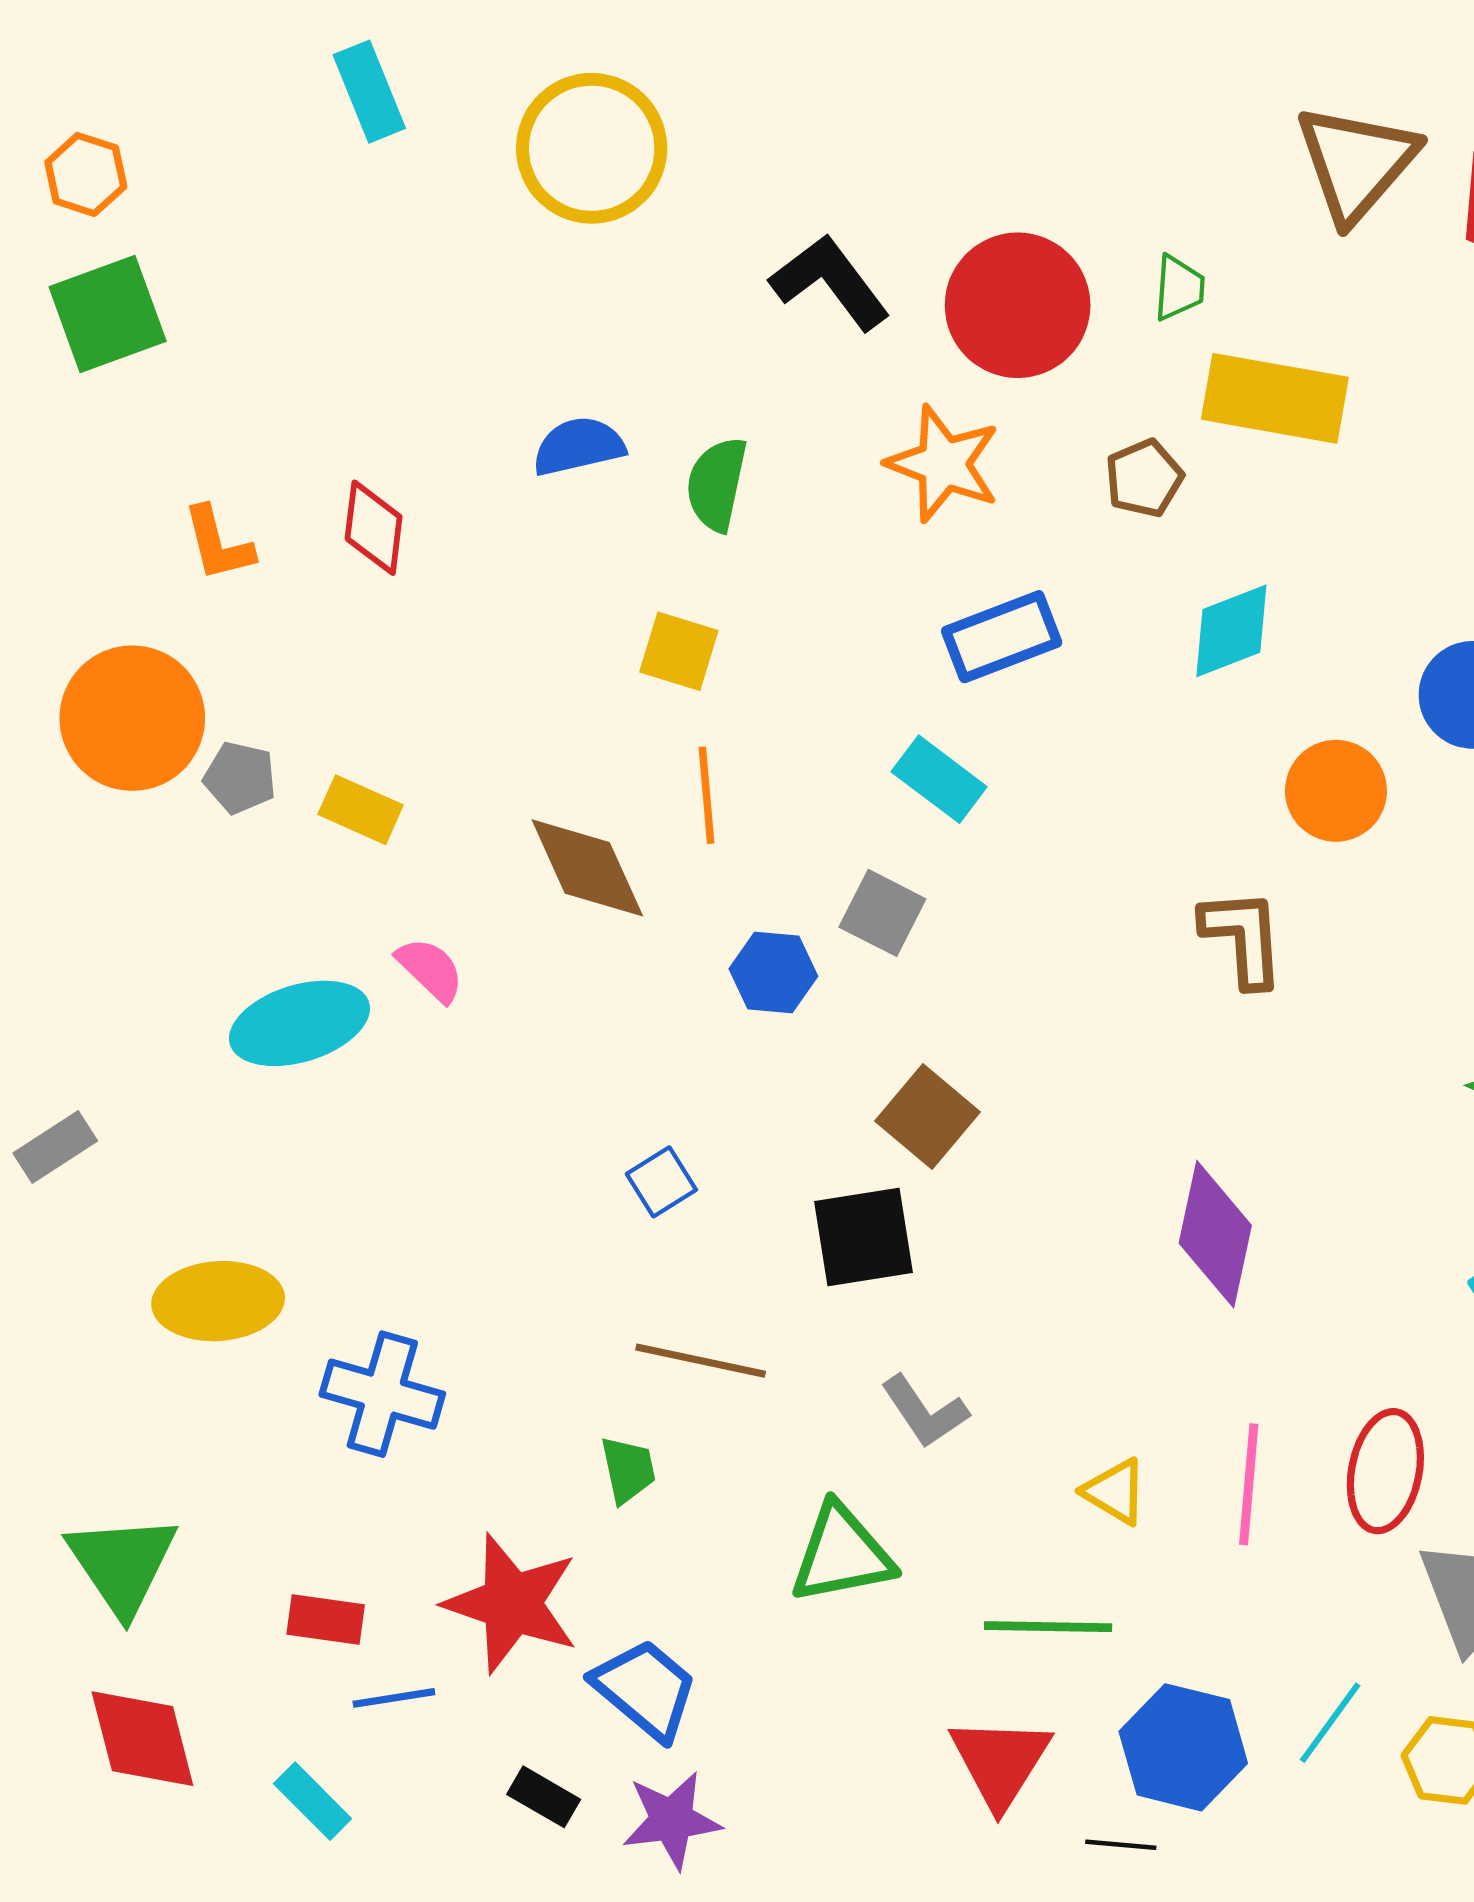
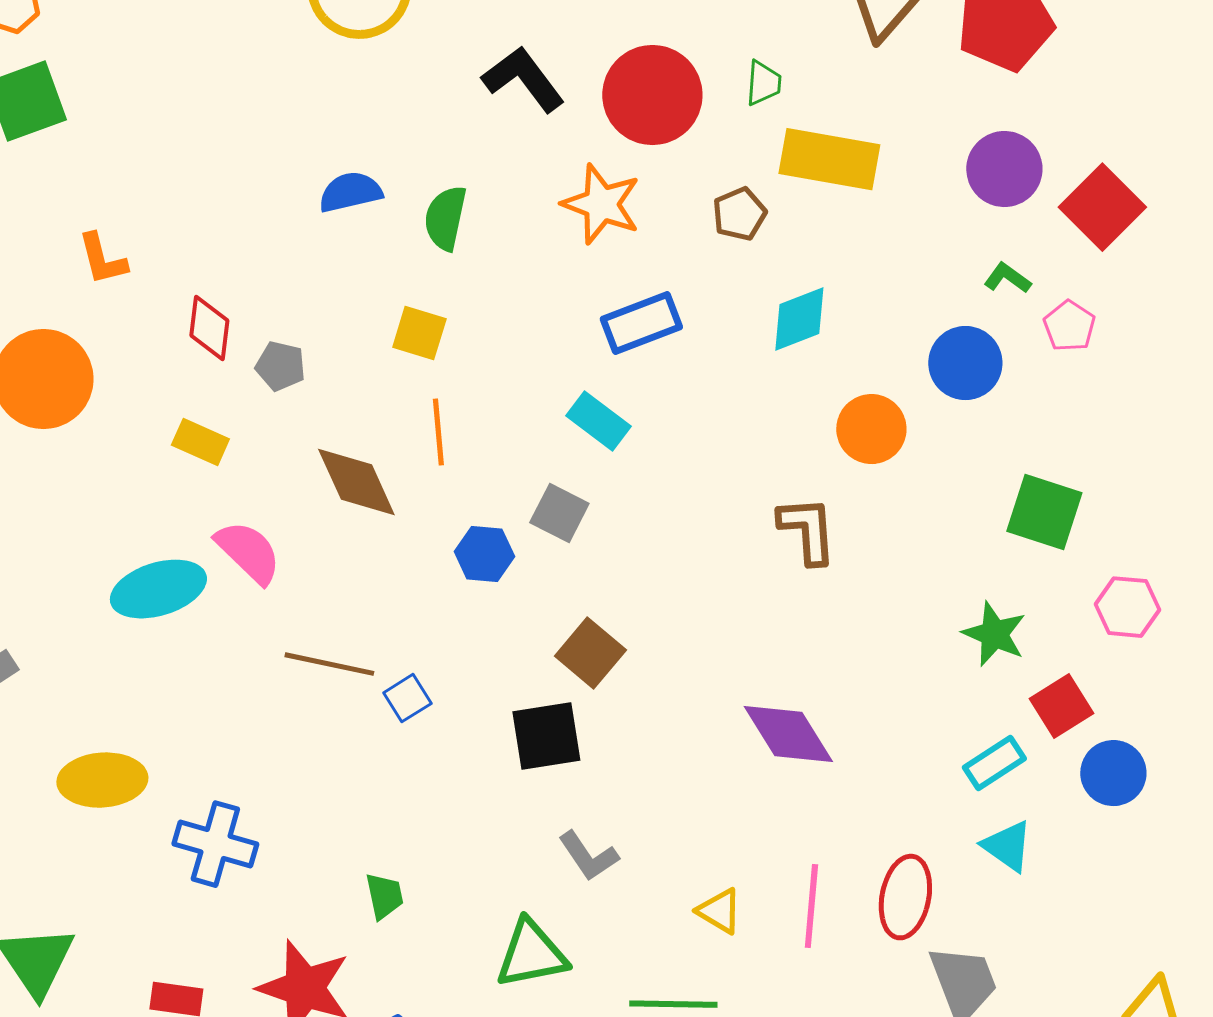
red diamond: (374, 528) -> (209, 328), moved
gray pentagon: (240, 778) -> (280, 366), moved
pink semicircle: (430, 970) -> (248, 552), size x1.4
purple diamond: (1215, 1234) -> (788, 734), turned -44
brown line: (701, 1361) -> (329, 664), moved

